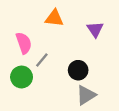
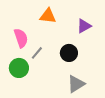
purple triangle: (95, 29) -> (84, 26), turned 35
black circle: (78, 70) -> (69, 53), moved

